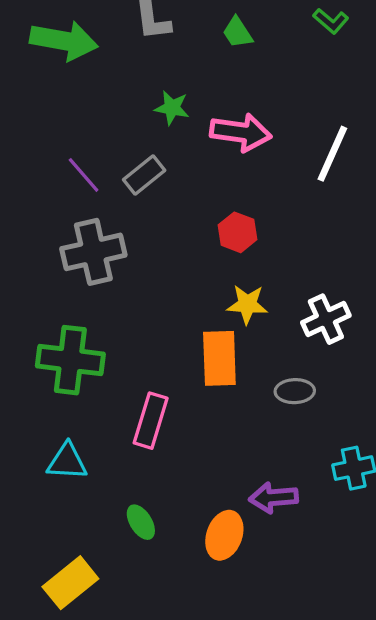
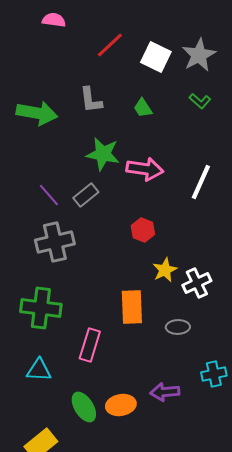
green star: (172, 108) -> (103, 154), size x1.6
yellow star: (247, 304) -> (165, 270), moved, turned -30
green ellipse: (141, 522) -> (84, 407), size x1.4
orange ellipse: (224, 535) -> (121, 405), moved, turned 60

